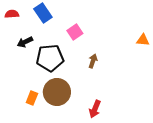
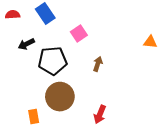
orange rectangle: (32, 98) -> (34, 117), moved, turned -32

